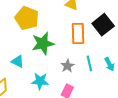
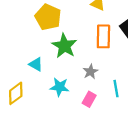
green star: (43, 43) -> (64, 46), turned -30
cyan line: (89, 63) -> (116, 89), moved

